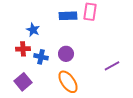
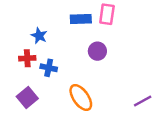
purple circle: (66, 54) -> (97, 51), moved
purple line: (112, 66) -> (143, 101), moved

